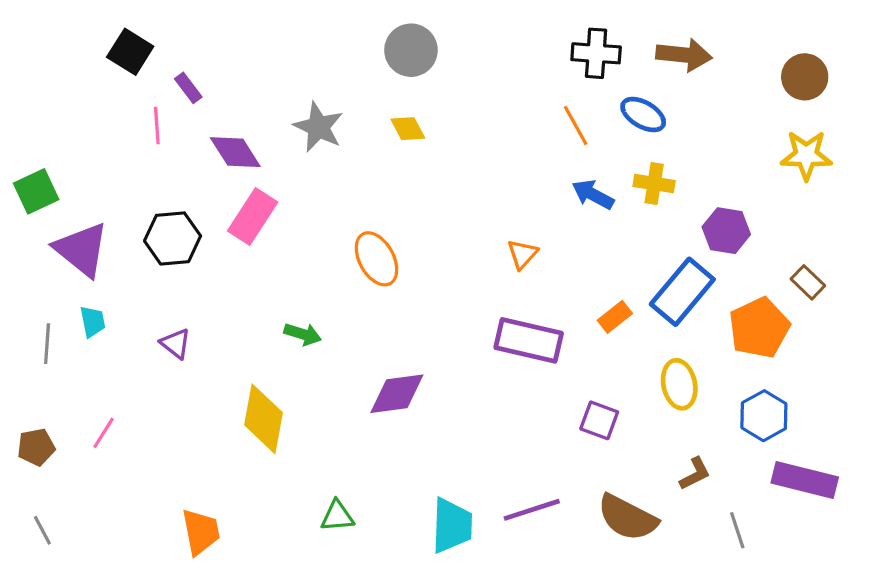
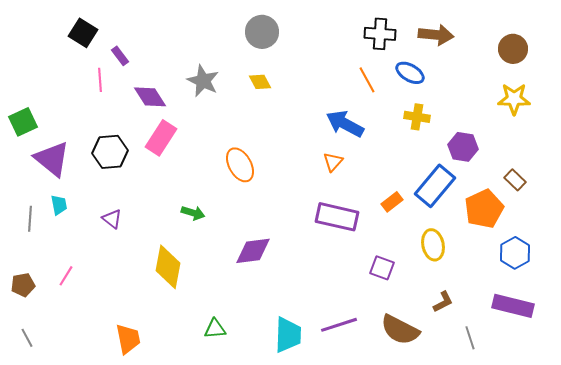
blue arrow: (593, 195) -> (345, 124), moved, size x1.4
blue hexagon: (764, 416) -> (515, 253), moved

